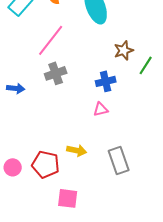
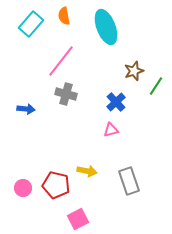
gray cross: (56, 73) -> (66, 94), turned 35
blue cross: (106, 81) -> (116, 102), turned -30
pink square: (68, 198) -> (78, 219), turned -35

